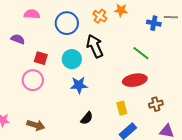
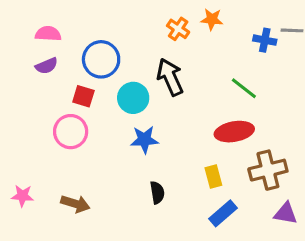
pink semicircle: (32, 14) -> (48, 34), moved
blue circle: (67, 23) -> (101, 59), moved
purple semicircle: (18, 39) -> (47, 66), turned 136
brown cross: (156, 104) -> (268, 170), size x1.6
black semicircle: (87, 118) -> (157, 193), turned -48

